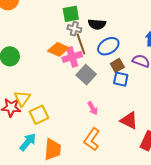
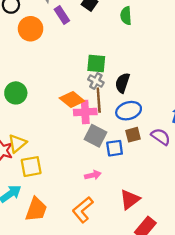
black semicircle: (97, 24) -> (122, 83), turned 90
gray square: (86, 75) -> (95, 136), turned -30
blue square: (121, 79) -> (115, 148), moved, turned -35
pink arrow: (93, 108) -> (93, 175), turned -88
red triangle: (129, 120) -> (130, 200), turned 42

